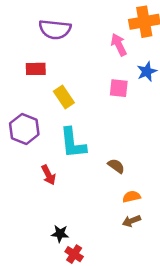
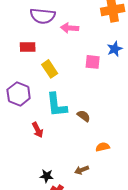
pink arrow: (119, 45) -> (70, 28), moved, turned -60
brown semicircle: (116, 166) -> (84, 116), moved
brown arrow: (132, 221) -> (82, 170), moved

